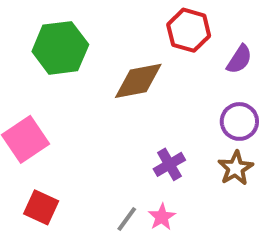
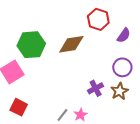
green hexagon: (60, 48) -> (31, 45), moved
purple cross: (169, 164) -> (96, 88), moved

